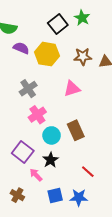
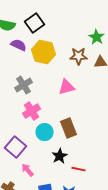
green star: (82, 18) -> (97, 37), moved
black square: (58, 24) -> (35, 23), moved
black star: (51, 160) -> (60, 156), moved
red line: (88, 172) -> (79, 169), turned -32

